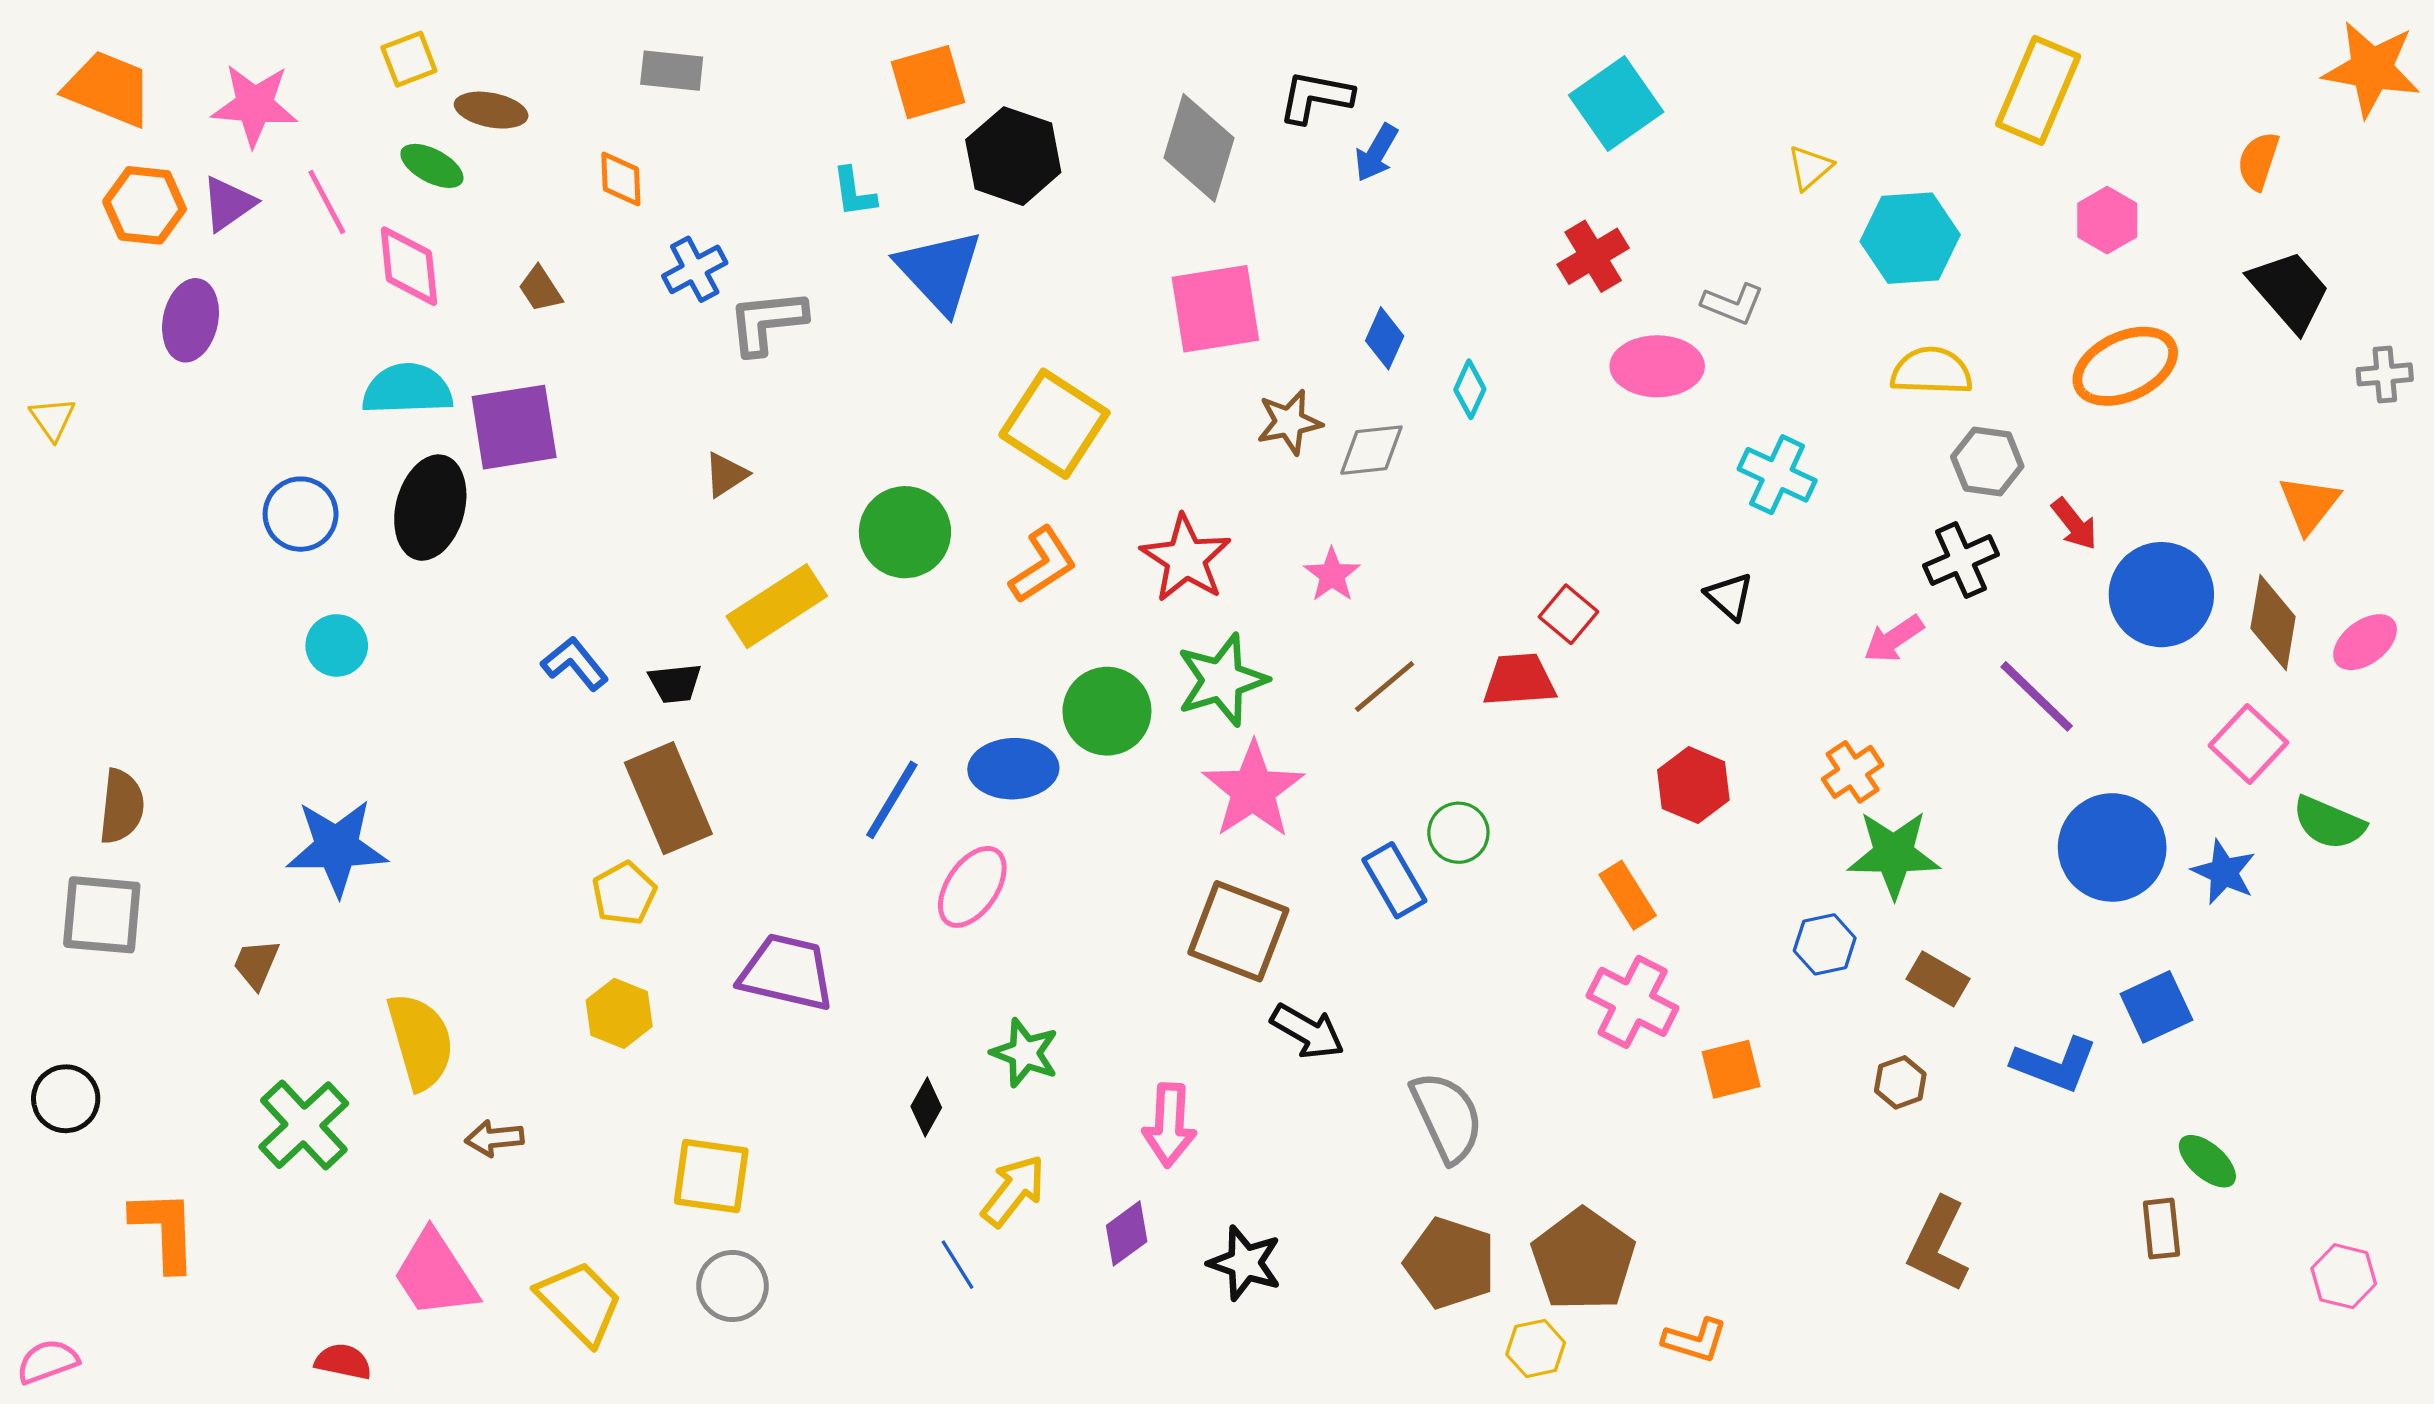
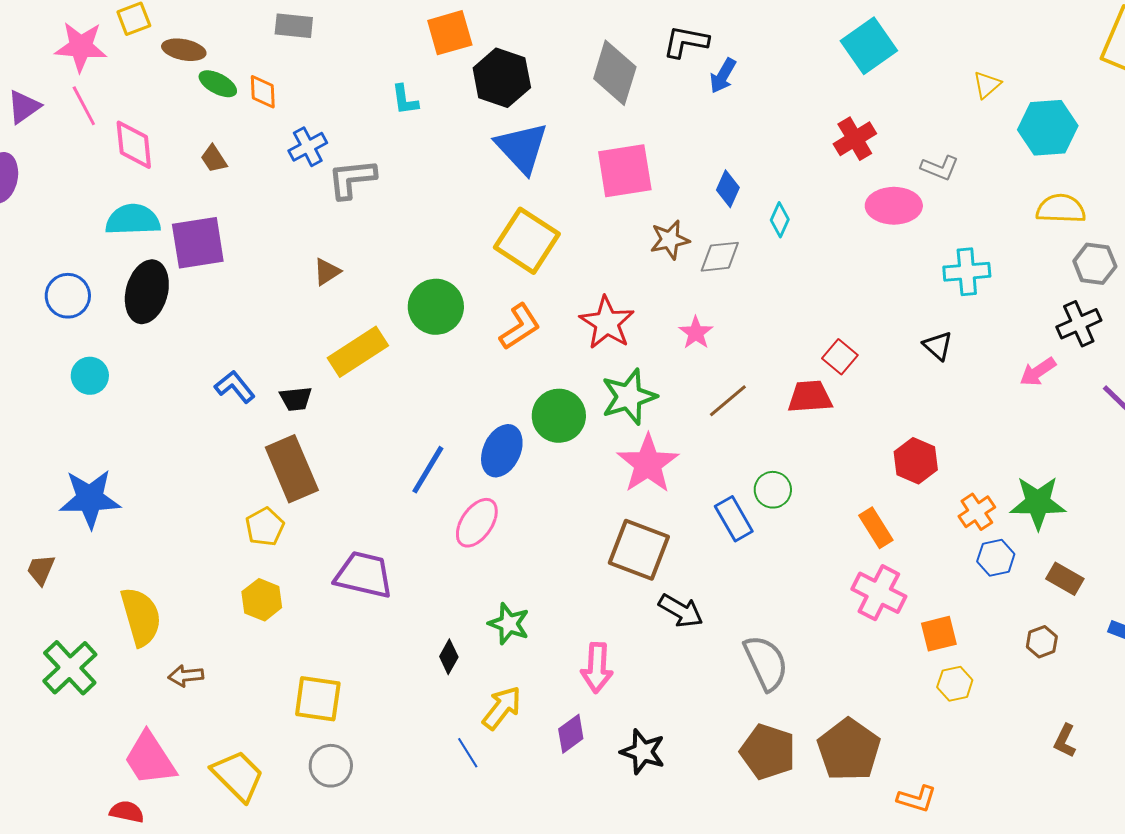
pink star: (255, 105) -> (81, 47), moved
green ellipse: (432, 166) -> (218, 84), moved
blue triangle: (939, 271) -> (522, 148), moved
cyan cross: (1777, 475) -> (967, 272), turned -30
blue ellipse: (1013, 769) -> (502, 451), turned -63
orange cross: (1853, 772) -> (977, 512), moved
brown L-shape: (1938, 1245) -> (1065, 741), size x0.6
yellow hexagon: (1536, 1348) -> (955, 684), moved
red semicircle: (343, 1362) -> (127, 812), moved

